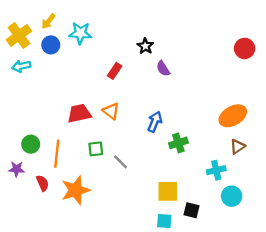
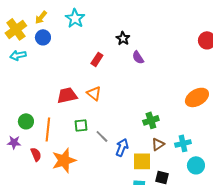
cyan star: (80, 33) -> (75, 18), moved, turned 30
blue arrow: (155, 122) -> (122, 147), moved
brown triangle: (238, 147) -> (158, 144), moved

